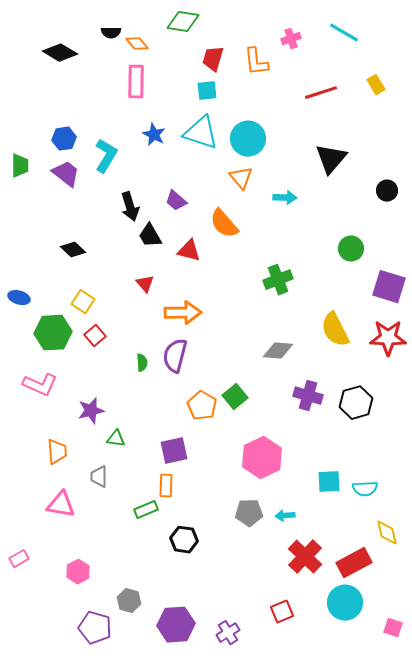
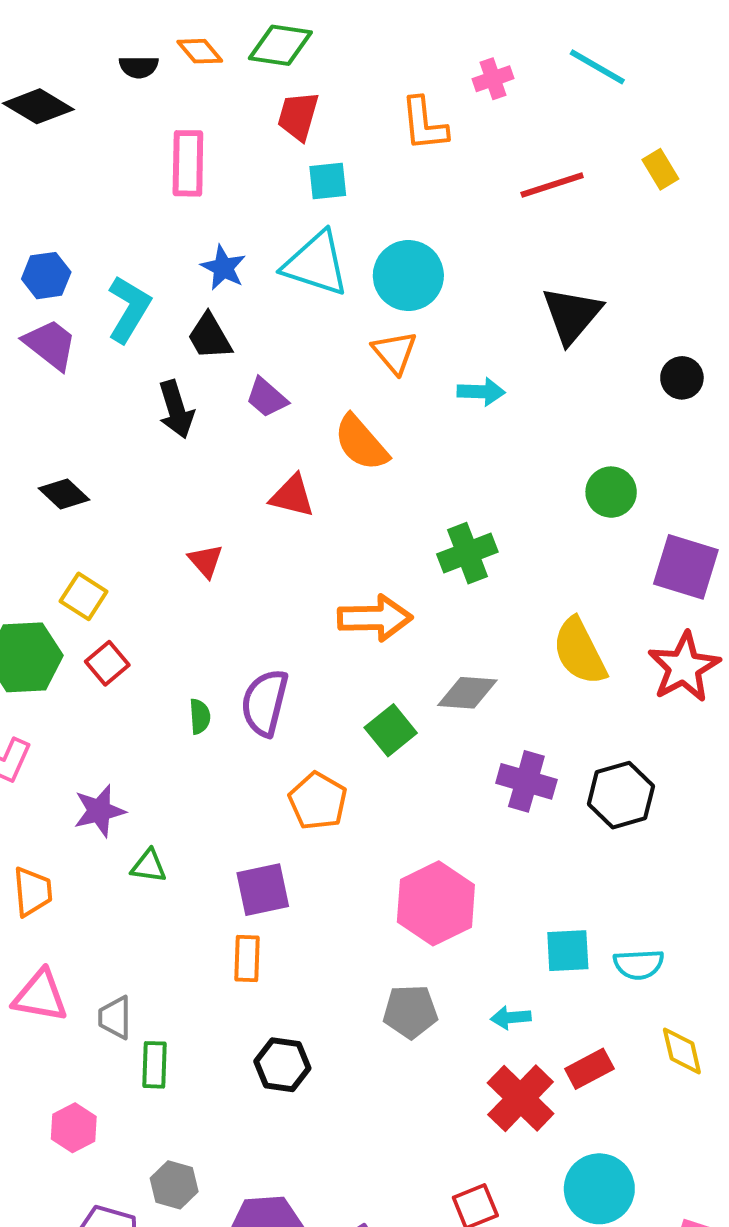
orange diamond: (137, 44) -> (200, 51), moved
red trapezoid: (213, 59) -> (298, 116), moved
black trapezoid: (150, 236) -> (210, 337), moved
orange arrow: (183, 313) -> (375, 618), moved
red star: (388, 338) -> (684, 667), turned -30
green square: (235, 397) -> (391, 730), moved
gray trapezoid: (99, 477) -> (115, 1018), moved
green rectangle: (146, 510) -> (154, 1065), moved, turned -65
cyan arrow: (285, 516) -> (511, 1018), moved
red rectangle: (354, 563) -> (589, 1069), moved, size x0.7

